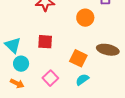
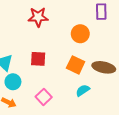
orange square: (78, 58) -> (76, 65), moved
cyan semicircle: (82, 80) -> (83, 90), moved

